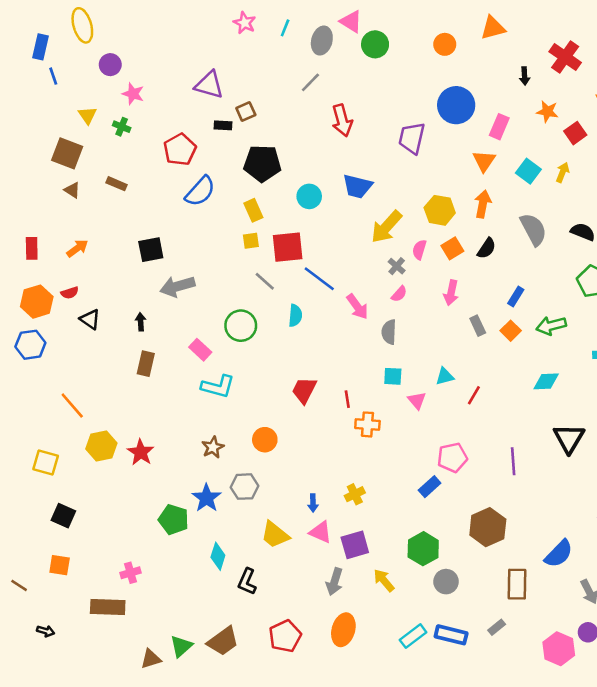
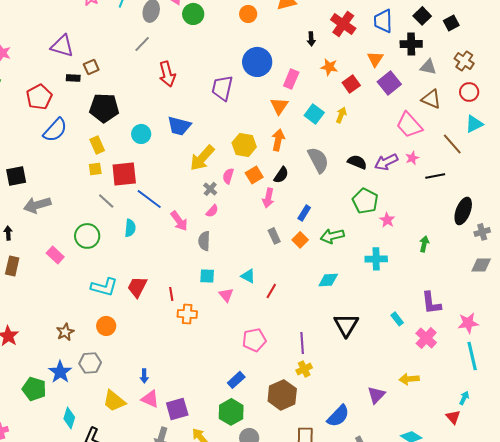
pink arrow: (451, 293) -> (268, 198), moved
cyan triangle: (445, 376) -> (248, 276), turned 42
cyan L-shape: (218, 386) -> (104, 287), moved
blue rectangle: (430, 487) -> (236, 380), moved
yellow cross: (355, 494) -> (304, 369), moved

